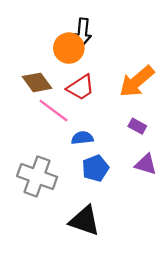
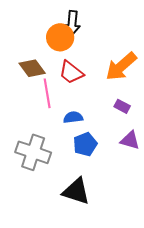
red trapezoid: (81, 87) -> (71, 72), turned 72
pink line: (54, 111) -> (47, 93), turned 44

